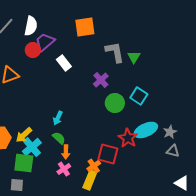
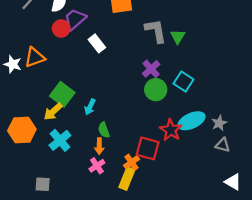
purple cross: (101, 80) -> (151, 69), moved
yellow arrow: (24, 135) -> (53, 112), moved
green semicircle: (59, 138) -> (104, 130), moved, turned -152
green square: (24, 163) -> (62, 94), moved, turned 30

